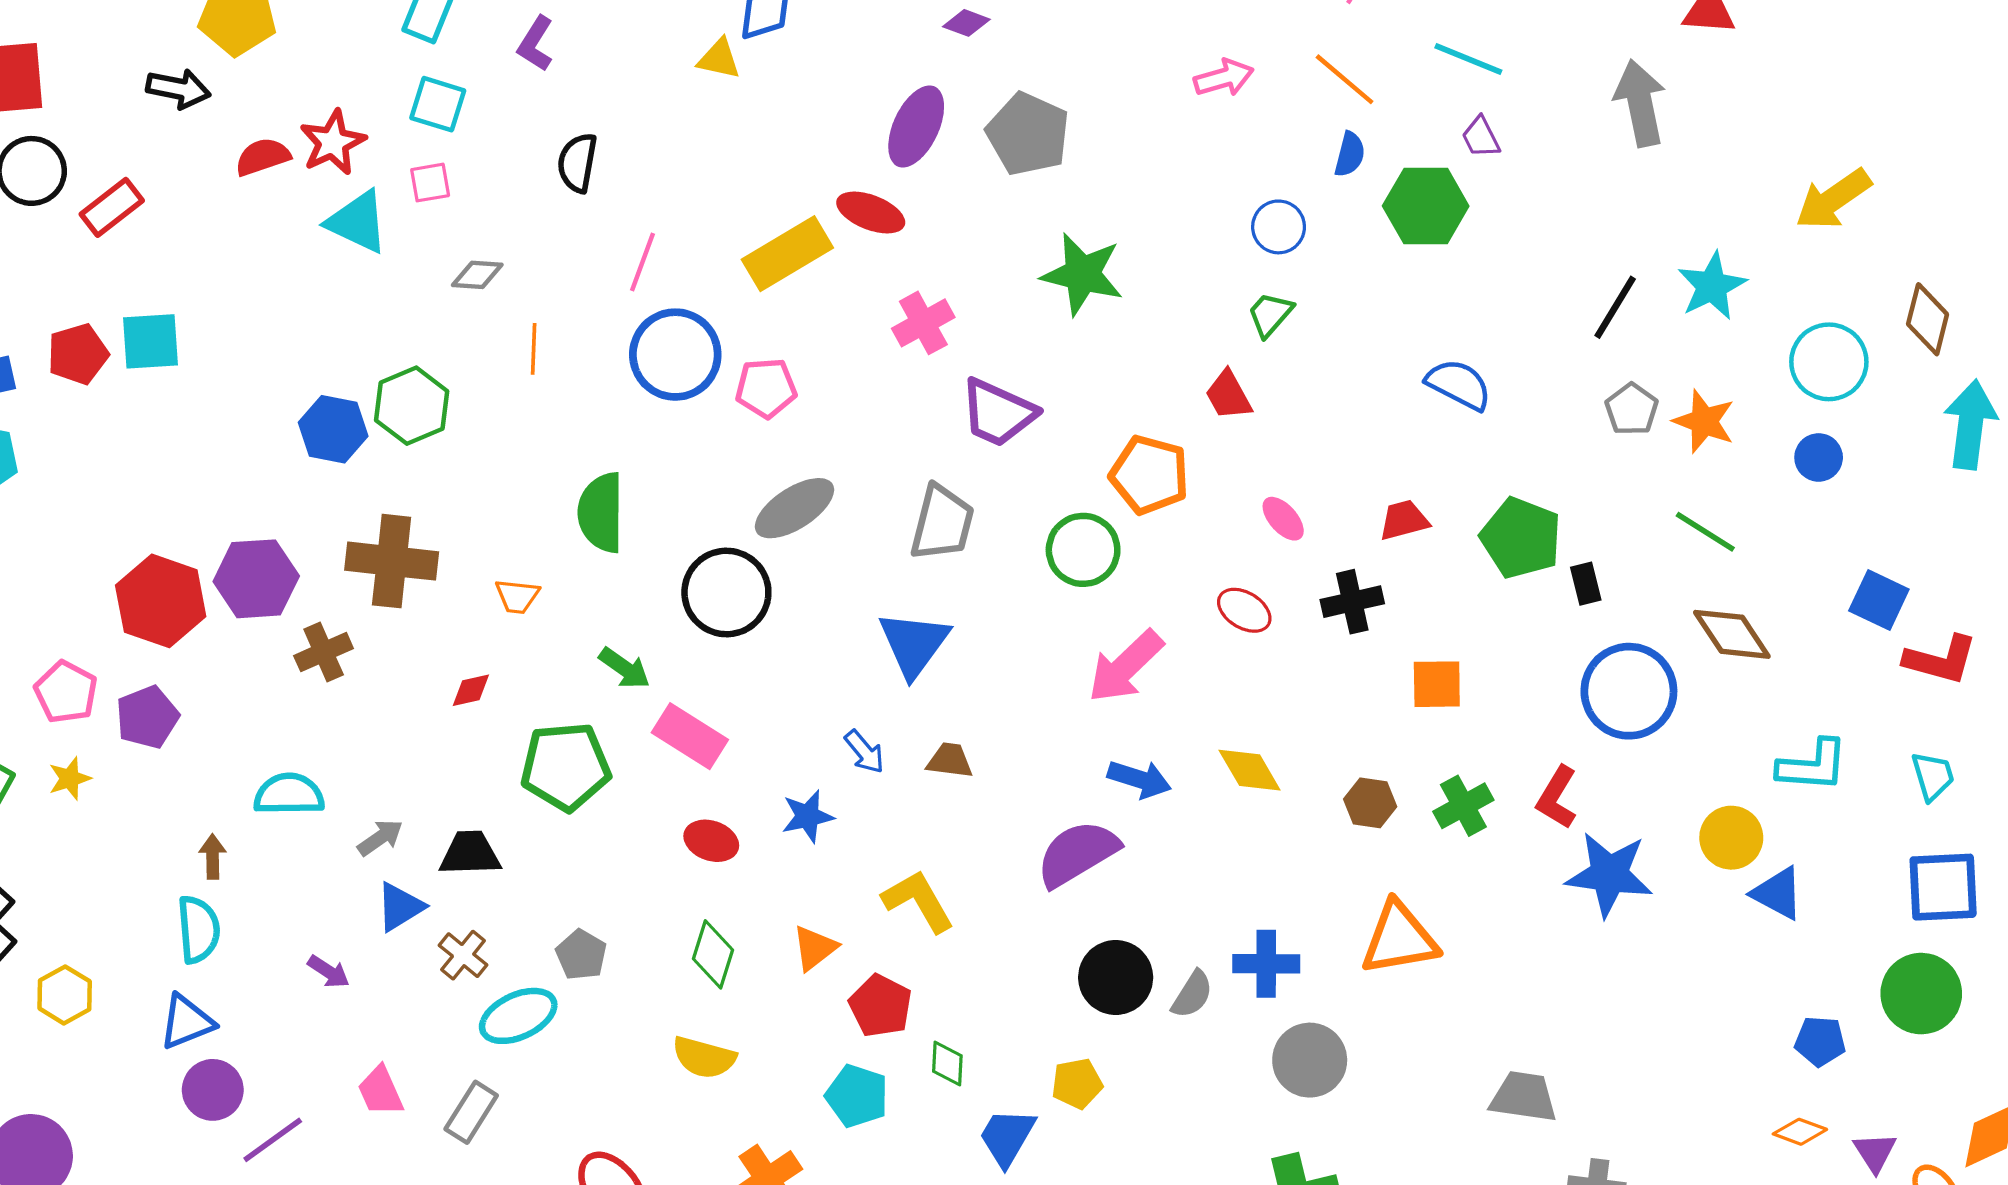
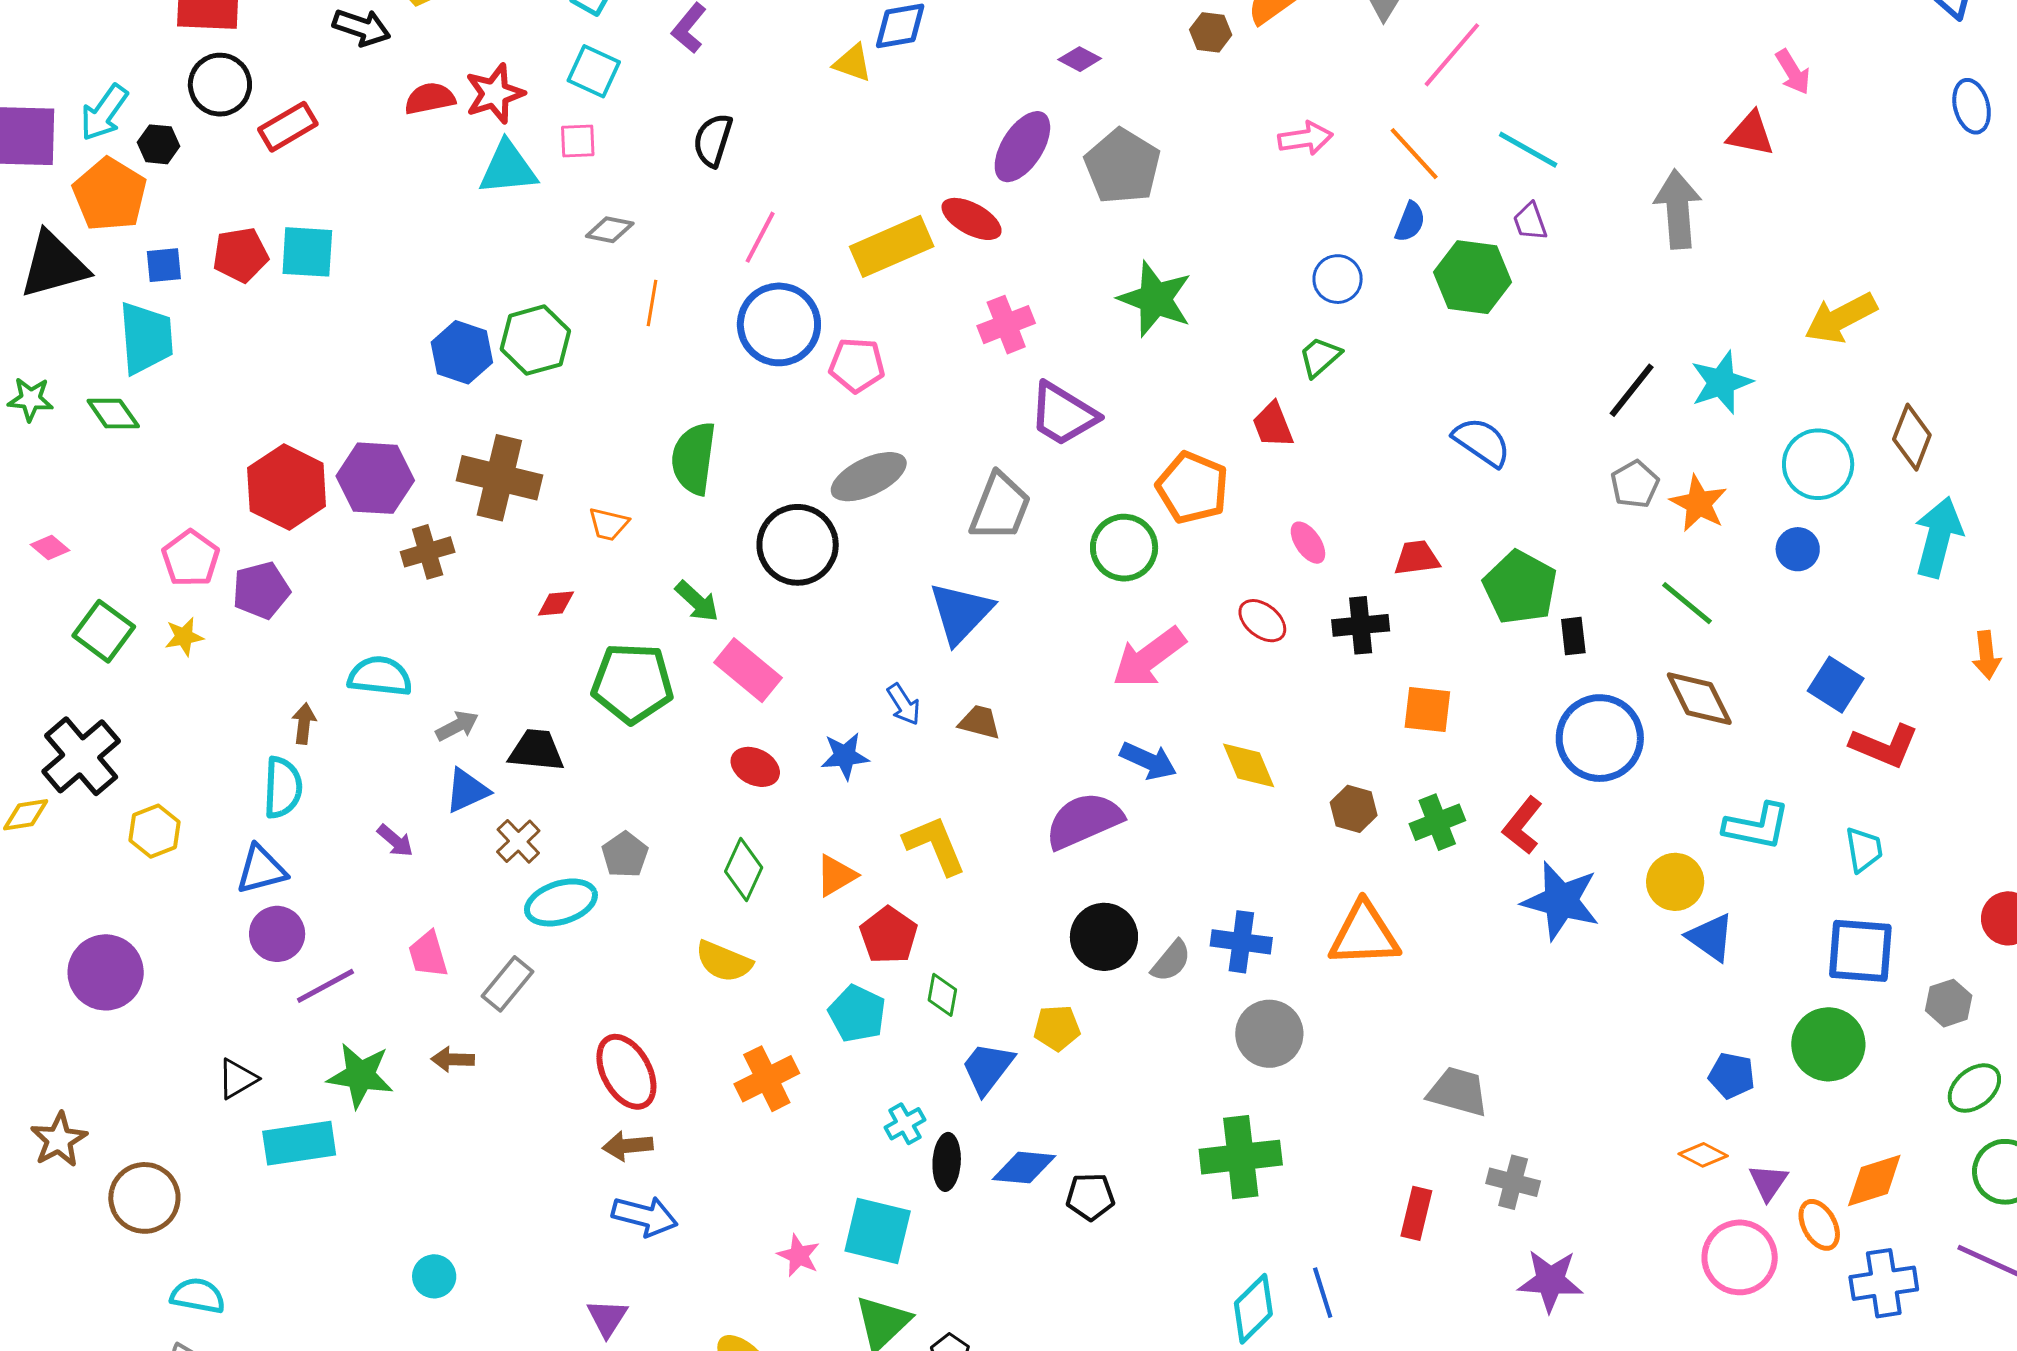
cyan triangle: (358, 222) -> (508, 168), turned -38

